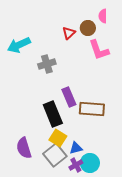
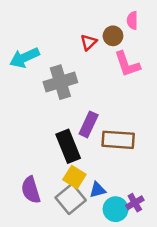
gray cross: (47, 64) -> (60, 82), size x1.4
purple rectangle: (69, 97) -> (89, 124), turned 48
purple cross: (76, 165) -> (135, 203), moved

